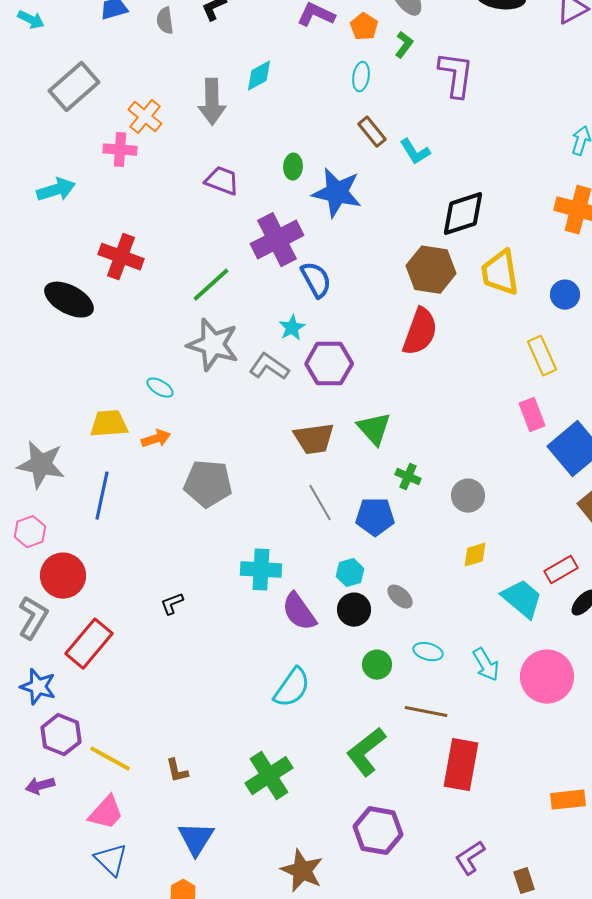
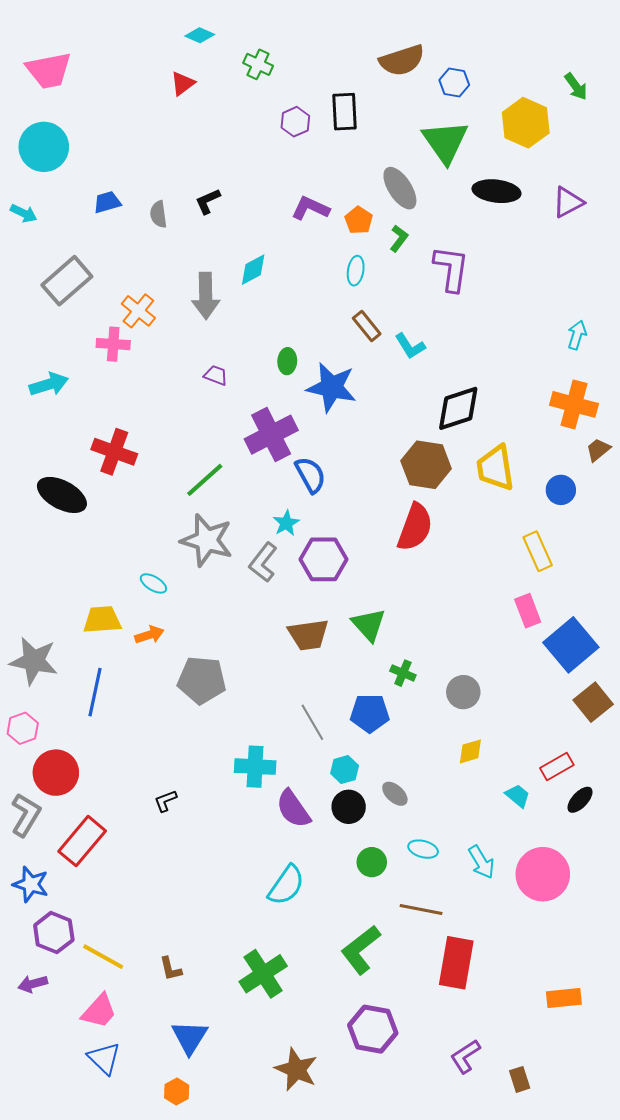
purple trapezoid: (222, 181) -> (216, 375), size x0.7
gray L-shape: (269, 367) -> (263, 562), turned -87
gray line: (320, 503) -> (312, 722), moved
cyan trapezoid: (522, 599) -> (518, 796), size x0.6

